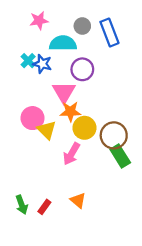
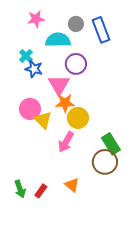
blue star: (42, 64) -> (34, 69), moved
brown circle: (114, 135) -> (105, 162), moved

